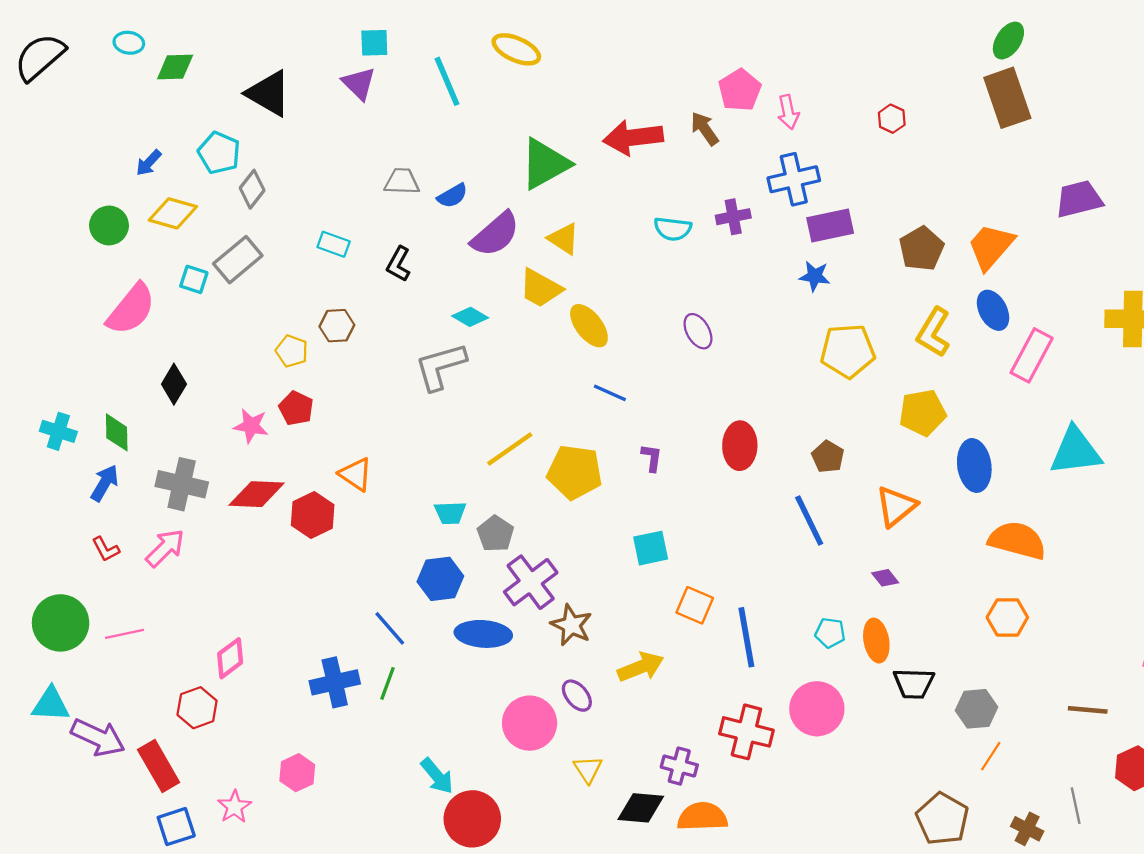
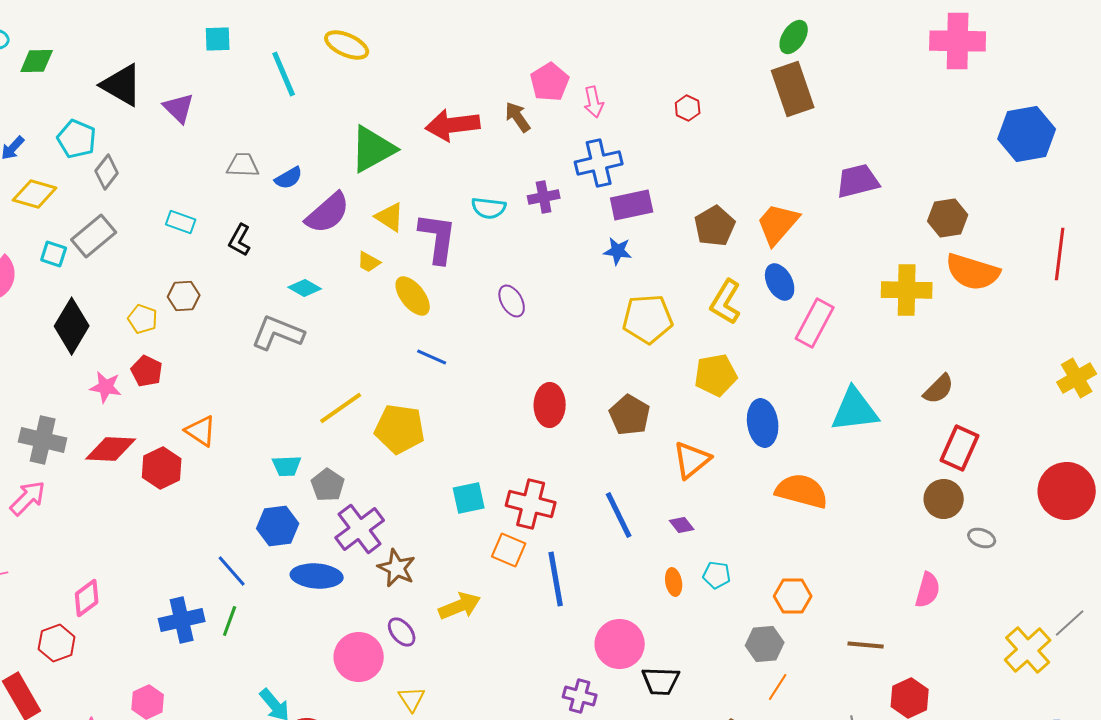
purple triangle: (359, 83) -> (179, 108), moved
yellow trapezoid: (541, 288) -> (369, 262), size x0.6
gray L-shape: (440, 366) -> (278, 333), turned 38
black diamond: (174, 384) -> (72, 326), moved, size x1.5
brown pentagon: (828, 457) -> (630, 415), size x1.4
purple L-shape: (652, 458) -> (438, 238), moved, size x2.0
blue line: (809, 521) -> (619, 515), moved
orange hexagon: (1007, 617) -> (793, 596), moved
cyan pentagon: (830, 633) -> (717, 575), moved
orange ellipse: (876, 641) -> (674, 582), size x0.7
black trapezoid: (914, 683) -> (661, 681), moved
red cross: (746, 732) -> (531, 504), moved
purple cross: (679, 766) -> (580, 696), moved

